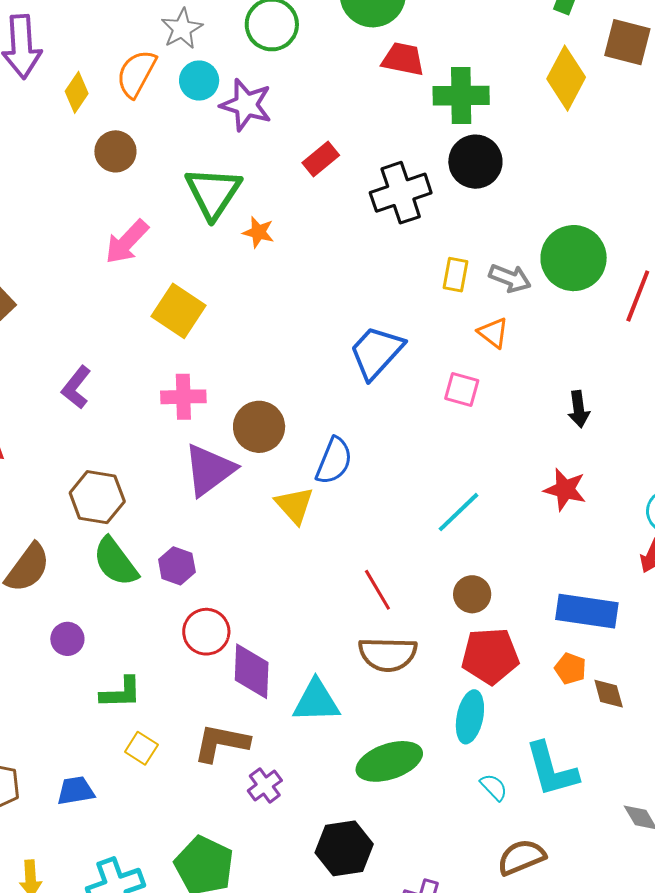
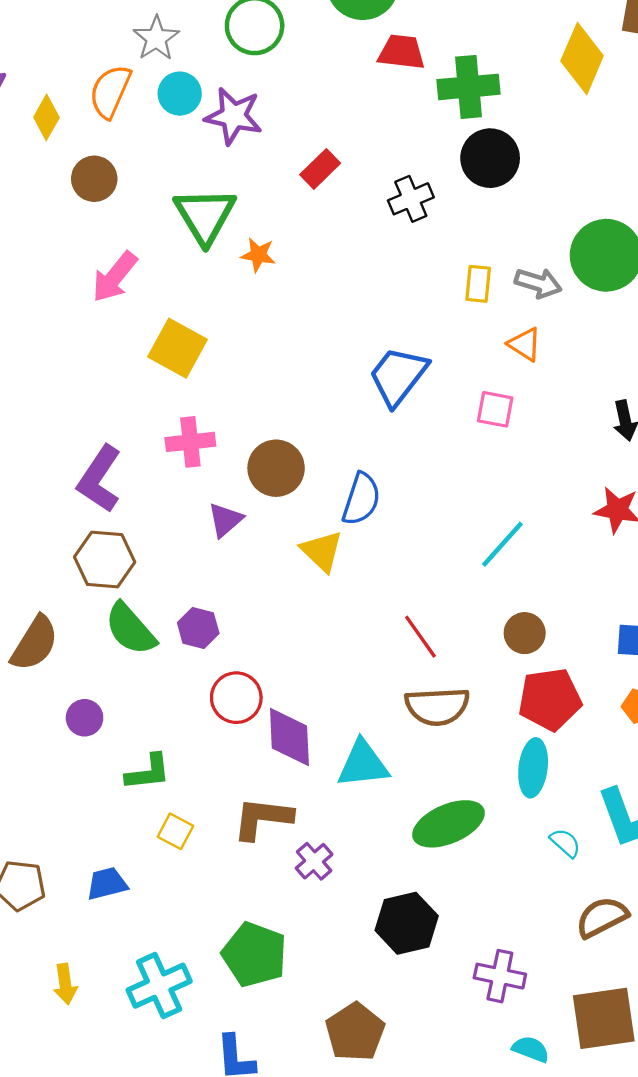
black cross: (401, 193) -> (411, 199), size x0.7
purple L-shape: (76, 387) -> (99, 479), moved, size x1.4
purple triangle: (209, 470) -> (225, 520), size x0.6

